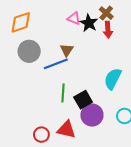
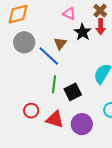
black star: (89, 23) -> (83, 32), moved
blue line: (56, 64) -> (49, 56), turned 60
purple circle: (92, 115) -> (82, 124), moved
red circle: (41, 135) -> (31, 111), moved

